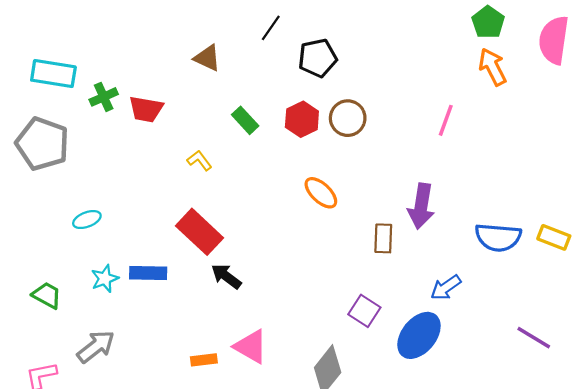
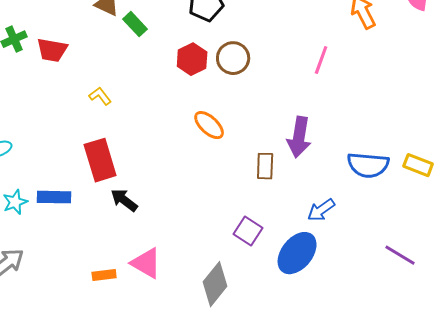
green rectangle: (245, 120) -> (135, 24), moved
red rectangle: (199, 232) -> (100, 160), turned 30

